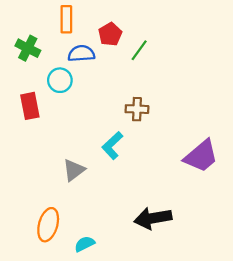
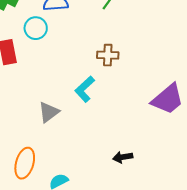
black arrow: (153, 218) -> (123, 157), size x0.6

